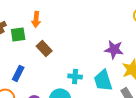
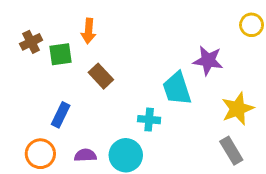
purple star: (114, 49) -> (208, 61), moved
cyan trapezoid: (103, 80) -> (177, 88), moved

